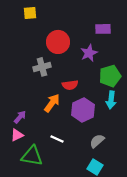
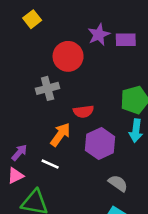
yellow square: (30, 13) -> (32, 19), turned -32
purple star: (89, 53) -> (99, 35), moved
white line: (57, 139) -> (50, 164), moved
gray semicircle: (97, 141) -> (118, 183), turned 77

